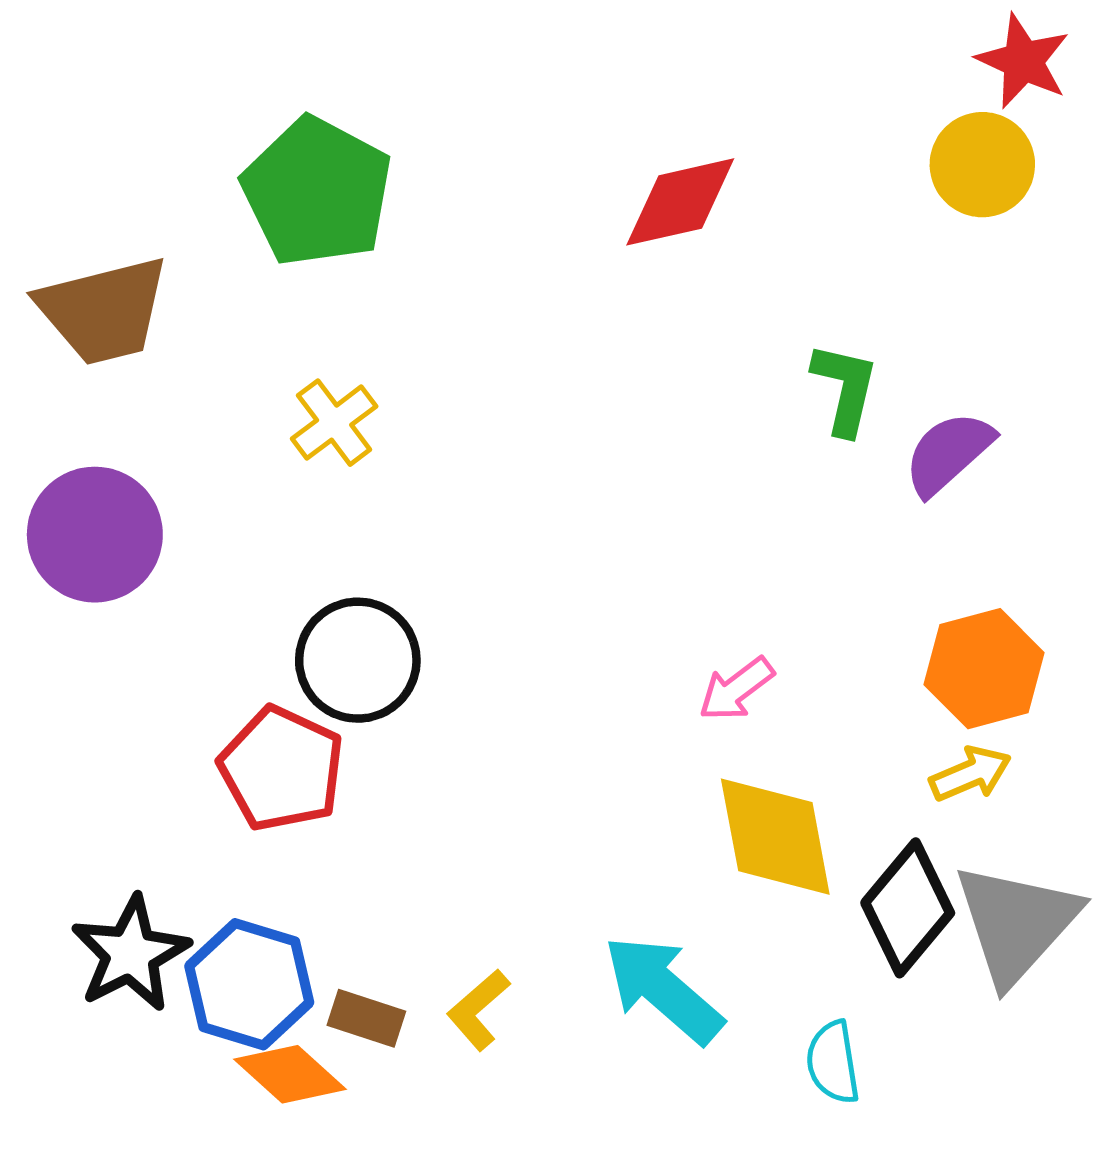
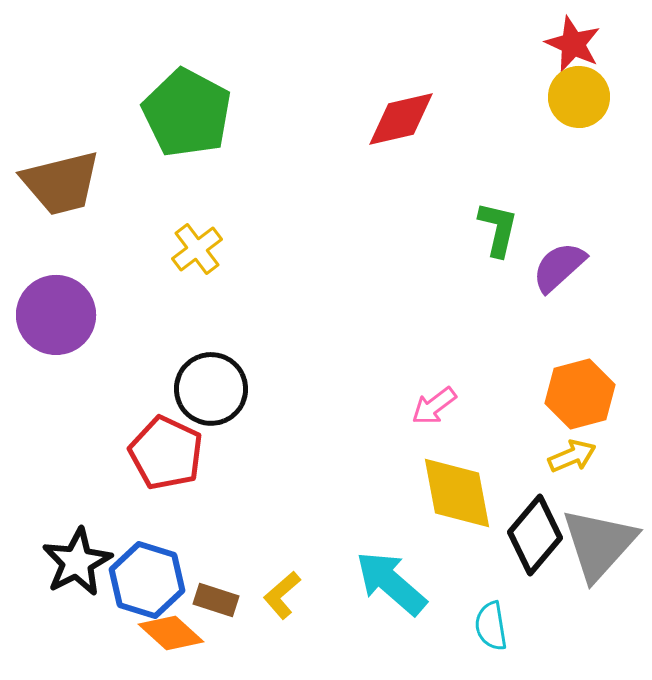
red star: (1023, 61) -> (573, 44), moved

